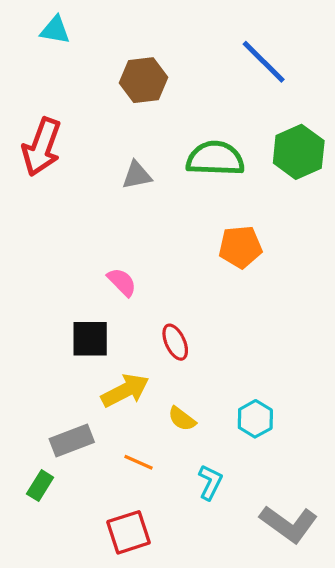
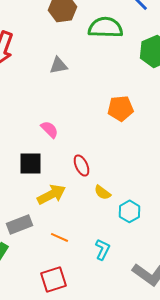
green semicircle: (215, 159) -> (105, 27), moved
yellow semicircle: (182, 419) -> (102, 192), moved

